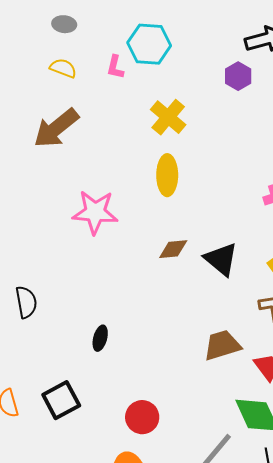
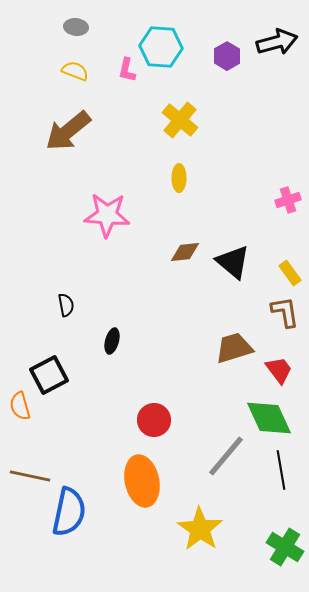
purple hexagon: (238, 76) -> (227, 56), moved
yellow ellipse: (167, 175) -> (179, 178), size x0.7
black semicircle: (26, 302) -> (66, 305), moved, size x0.7
black square: (61, 400) -> (49, 375), moved

